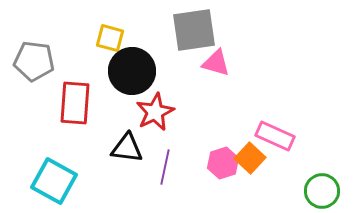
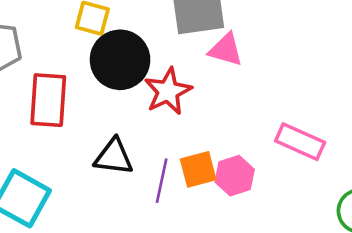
red star: (155, 112) -> (168, 91), moved
orange square: (250, 158) -> (198, 169), moved, turned 32

